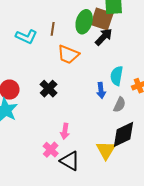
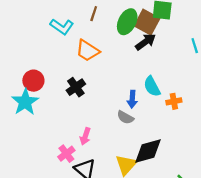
brown line: (53, 29) -> (94, 14), moved
orange trapezoid: (68, 54) -> (88, 51), moved
cyan semicircle: (117, 76) -> (152, 86), turned -48
gray semicircle: (120, 105) -> (125, 117), moved, turned 84

